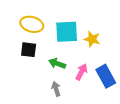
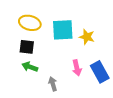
green arrow: (57, 63) -> (30, 67), moved
pink arrow: (81, 72) -> (77, 68), turned 140

